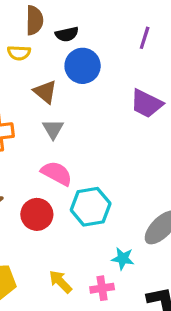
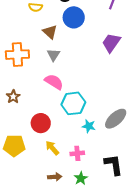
purple trapezoid: (147, 103) -> (111, 43), turned 95
red circle: (37, 214) -> (41, 123), moved
cyan star: (123, 259) -> (89, 126), moved

